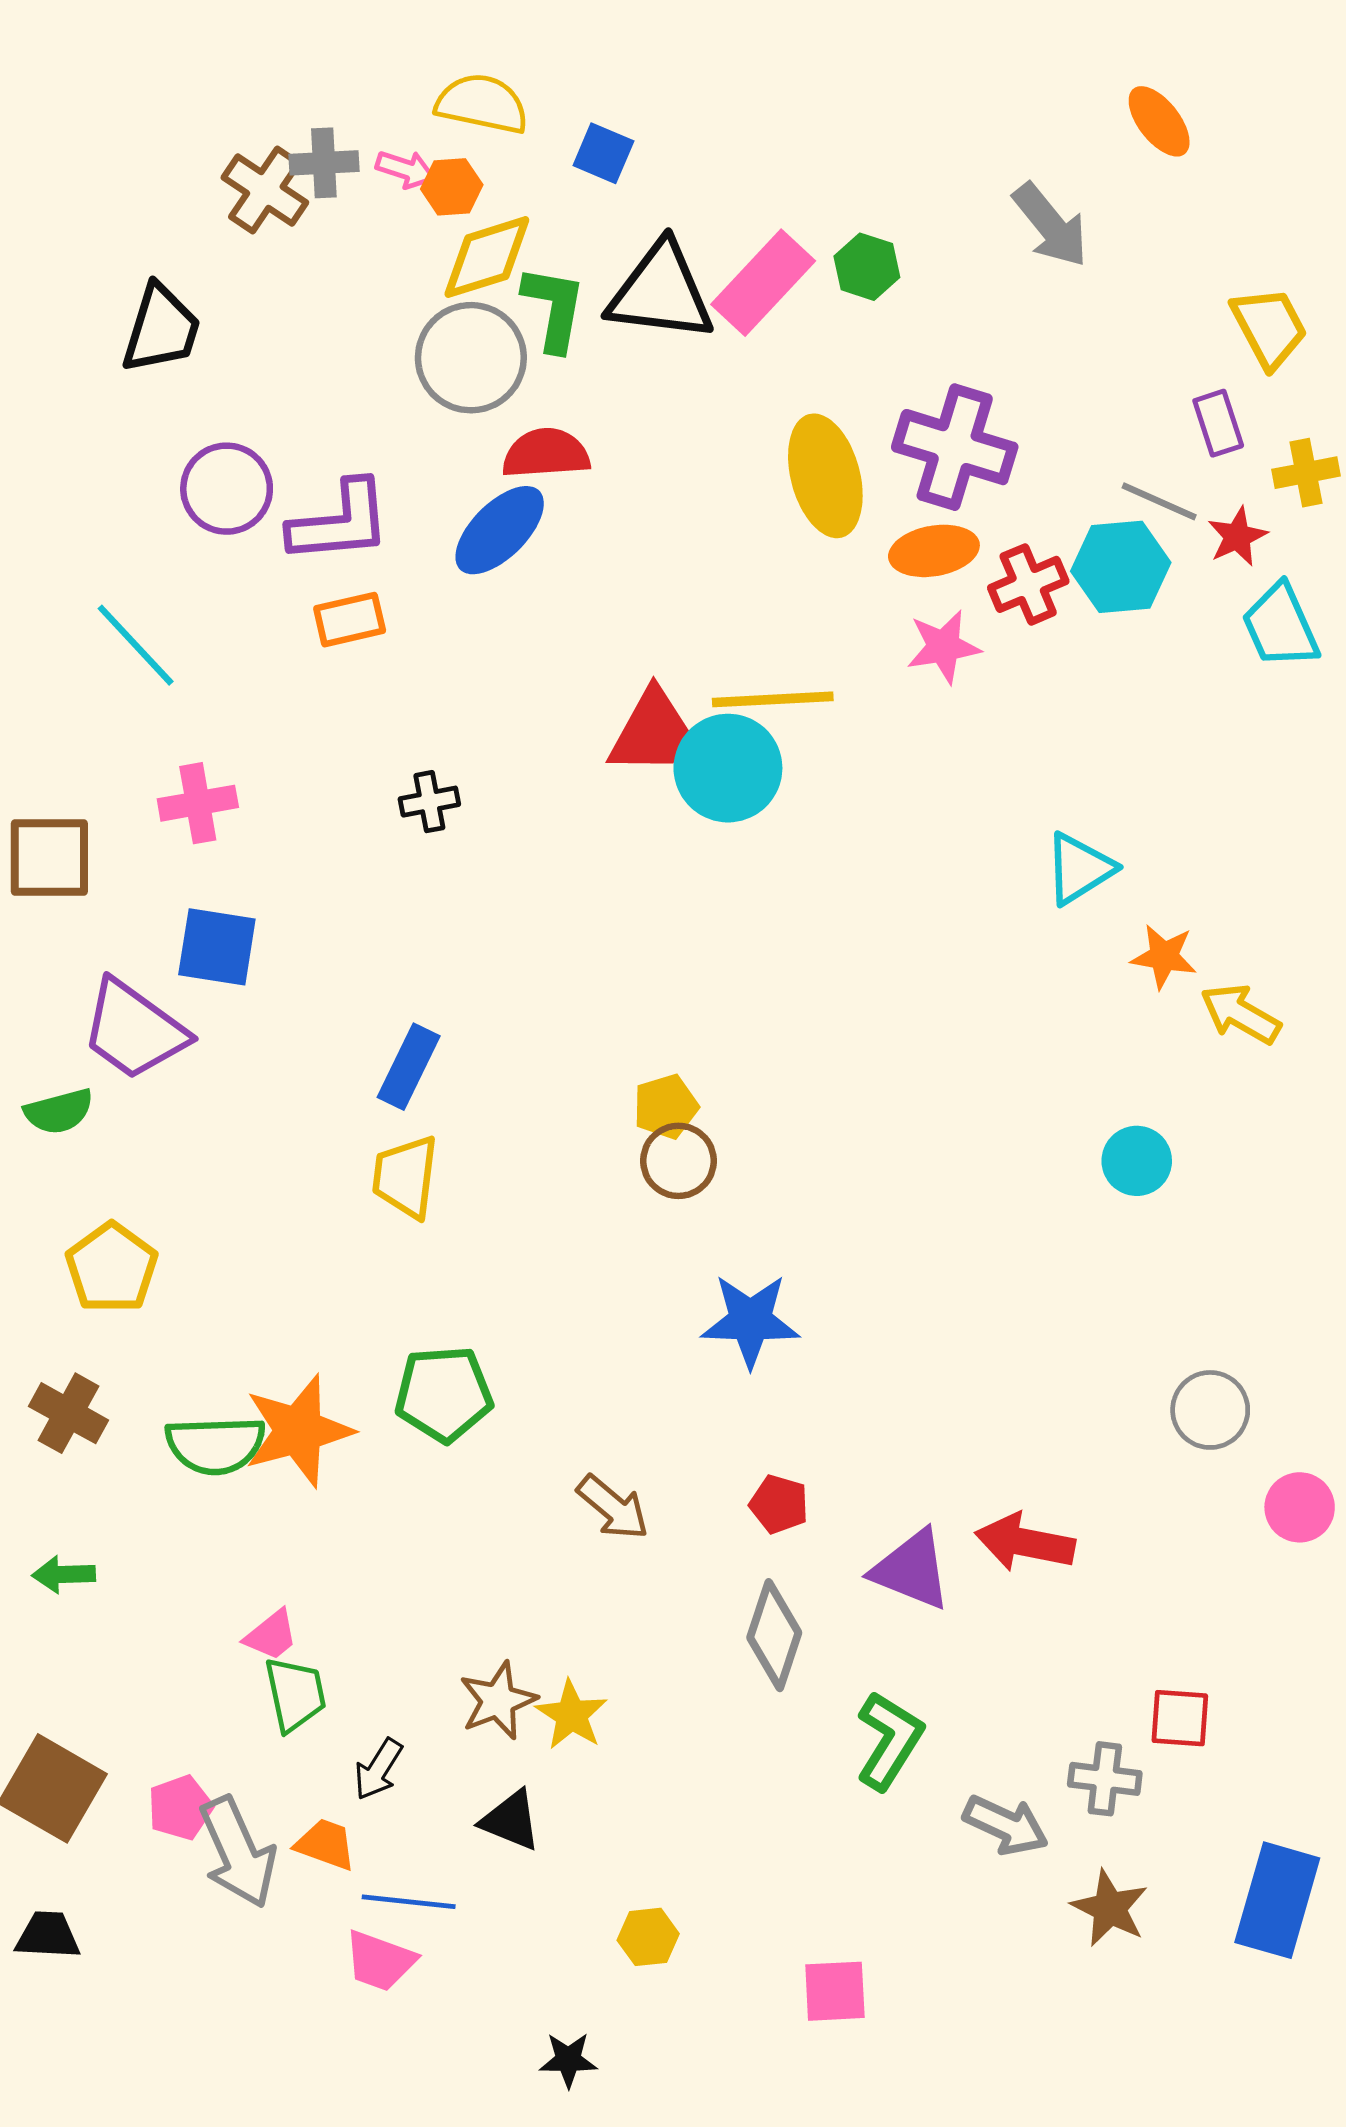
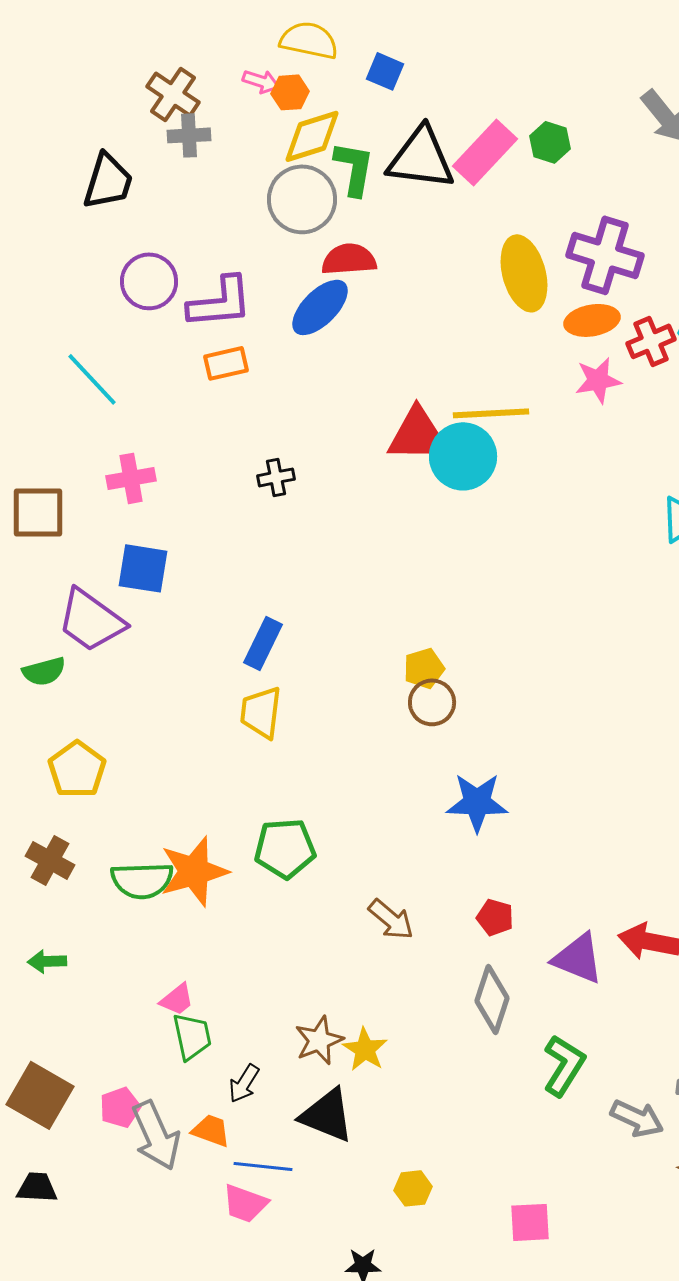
gray cross: (324, 163) -> (189, 135), moved
black triangle: (511, 1820) -> (327, 1115), size x1.4

